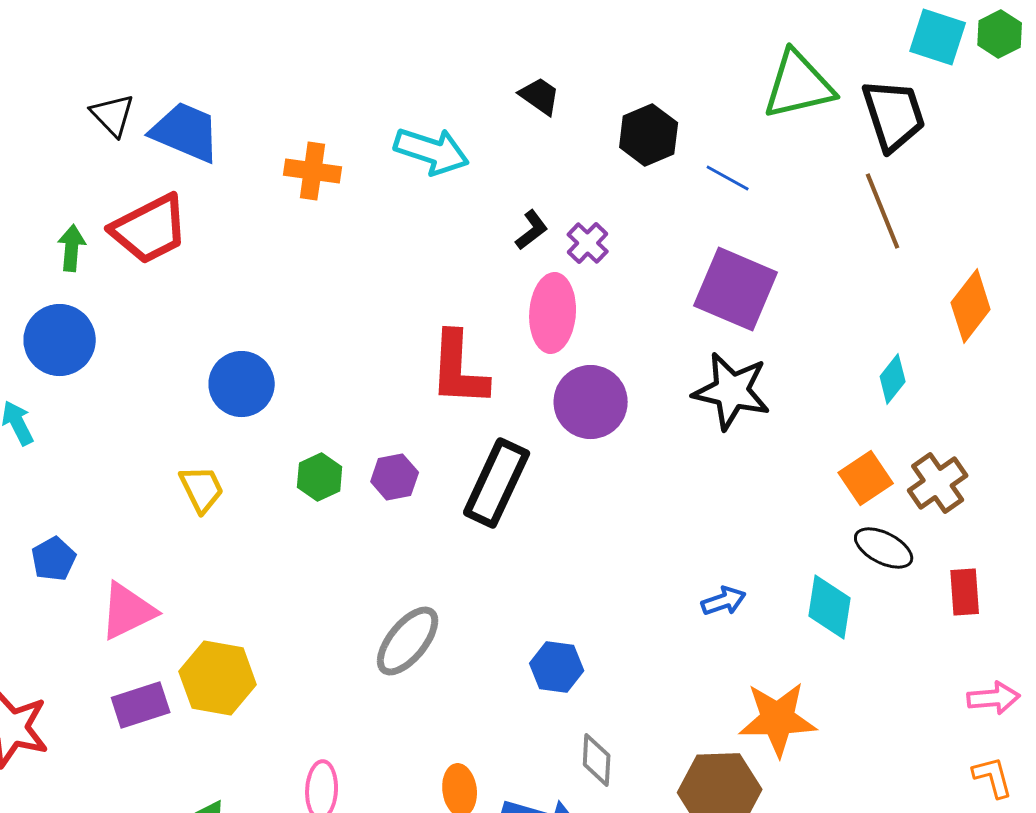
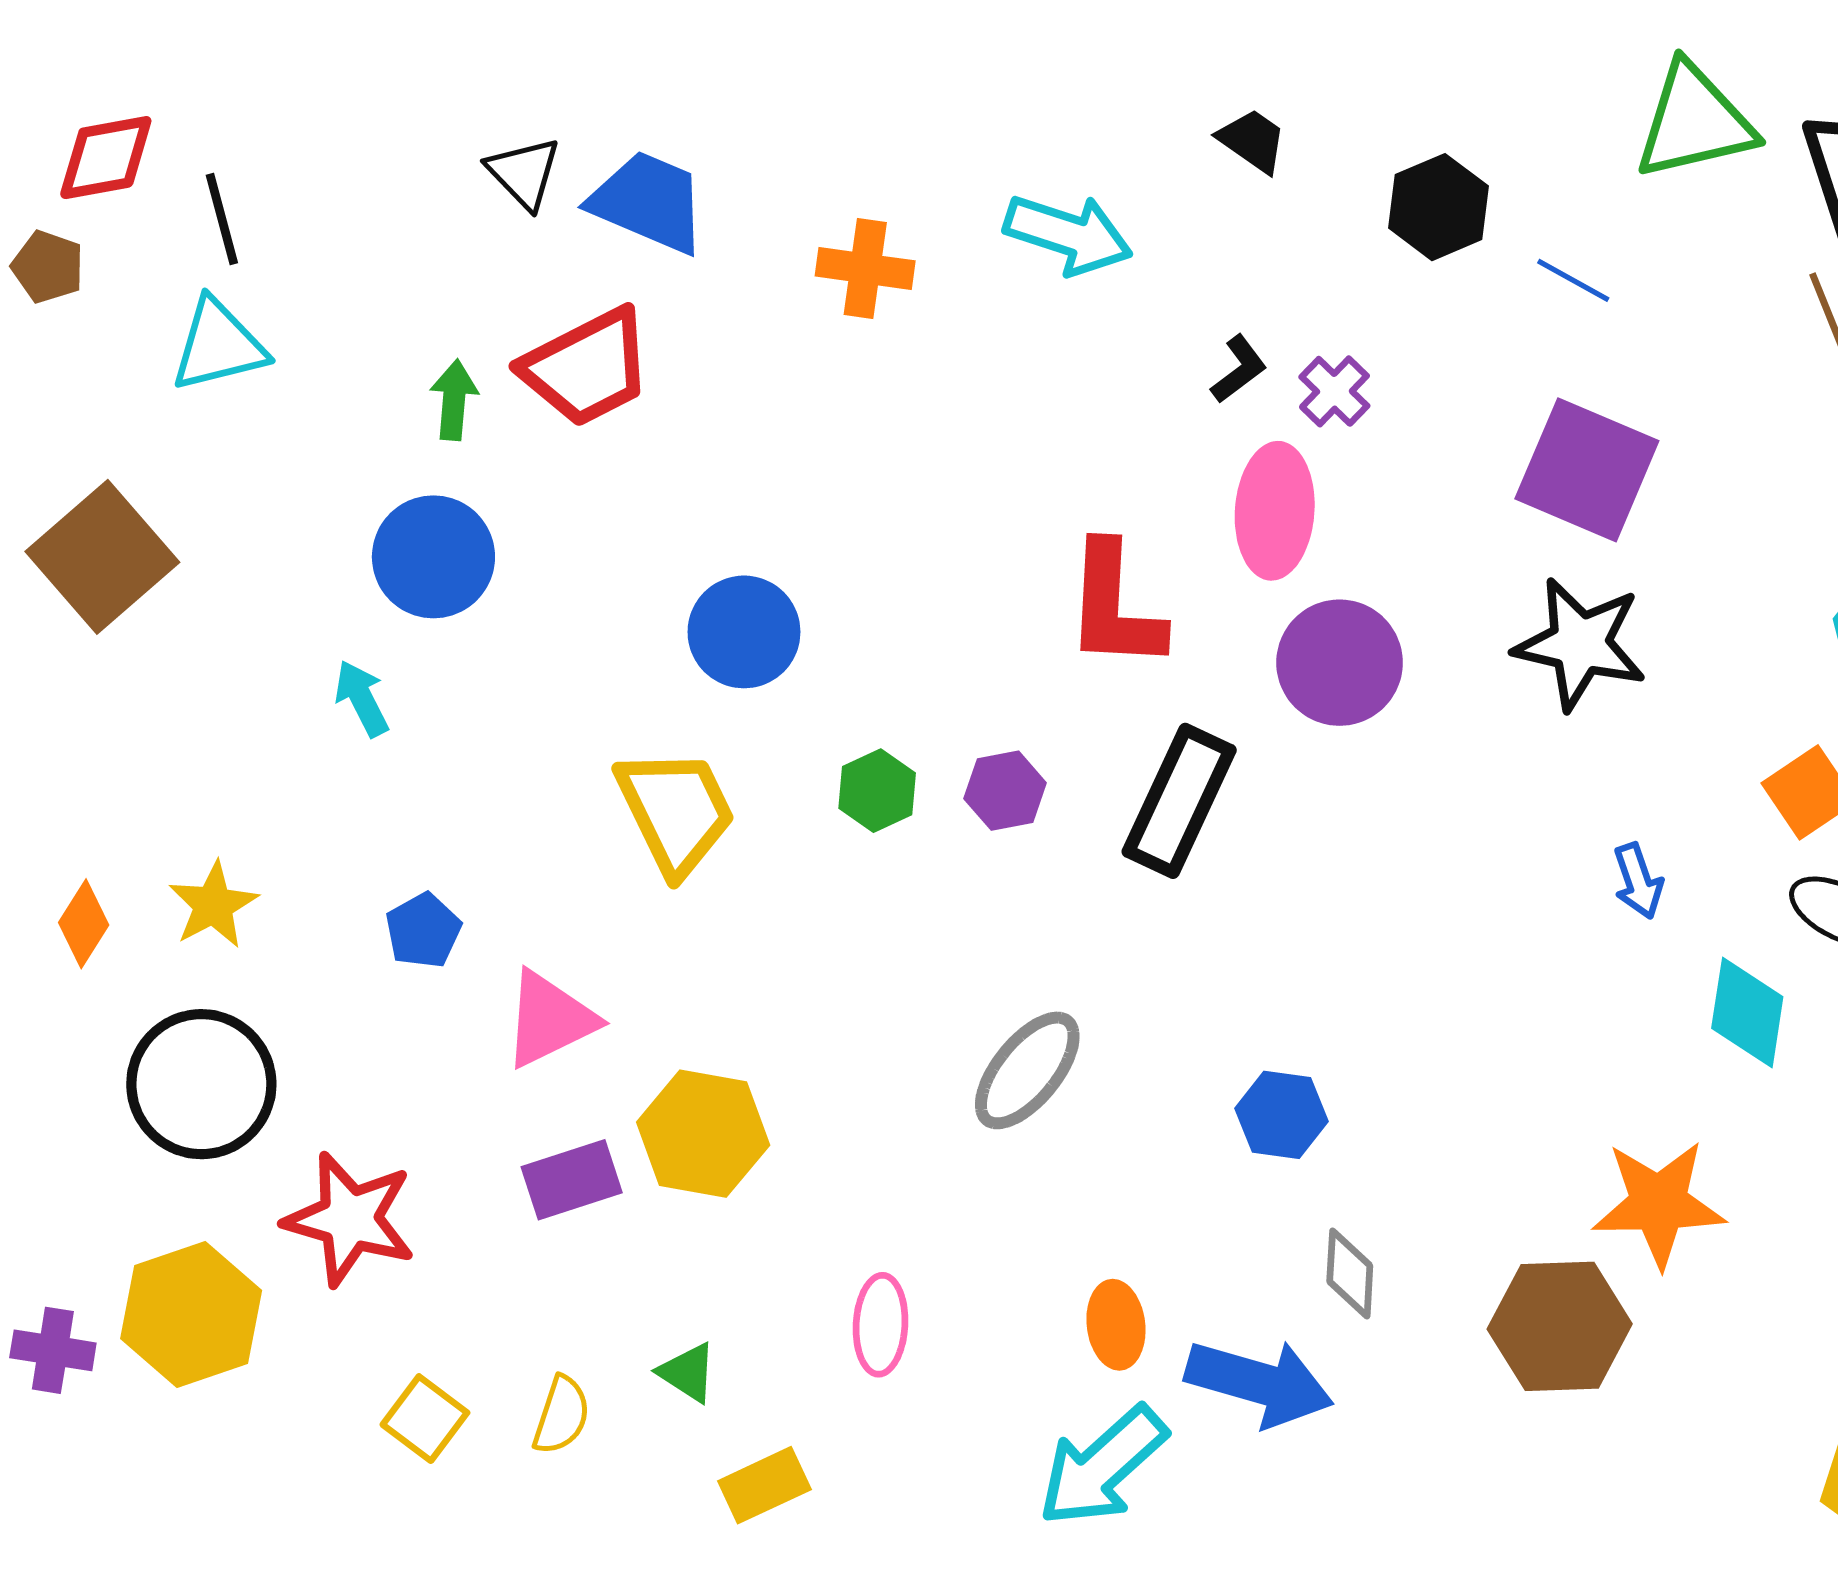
yellow trapezoid: (202, 489) -> (676, 811), size x1.6
blue arrow: (724, 601) -> (1638, 881), moved, turned 90

